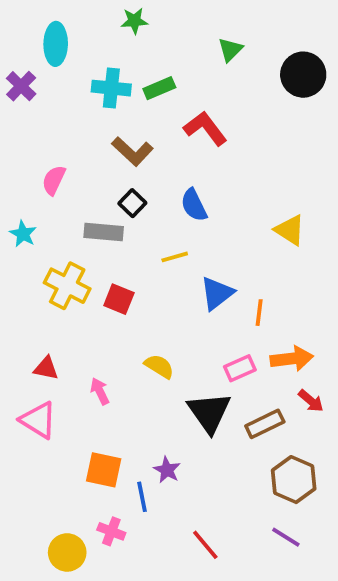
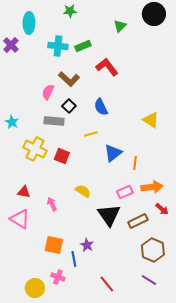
black circle: (303, 75) -> (154, 14), moved
pink semicircle: (54, 180) -> (48, 92), moved

